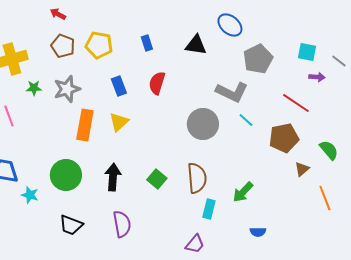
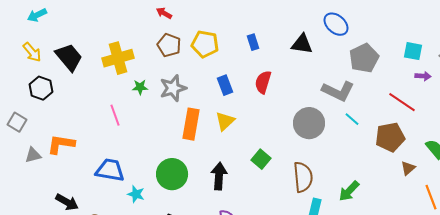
green square: (157, 179) -> (261, 159), moved

